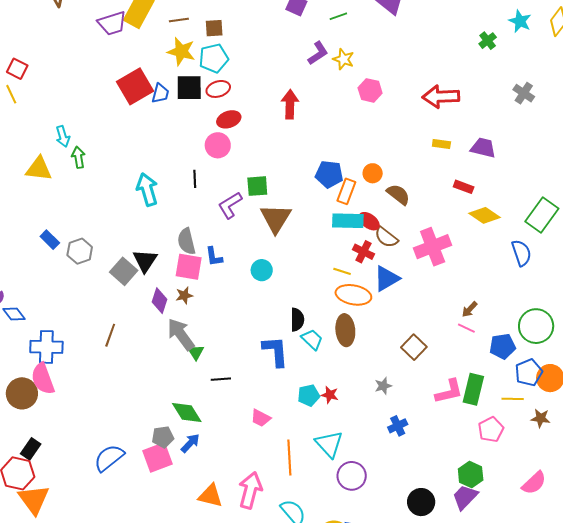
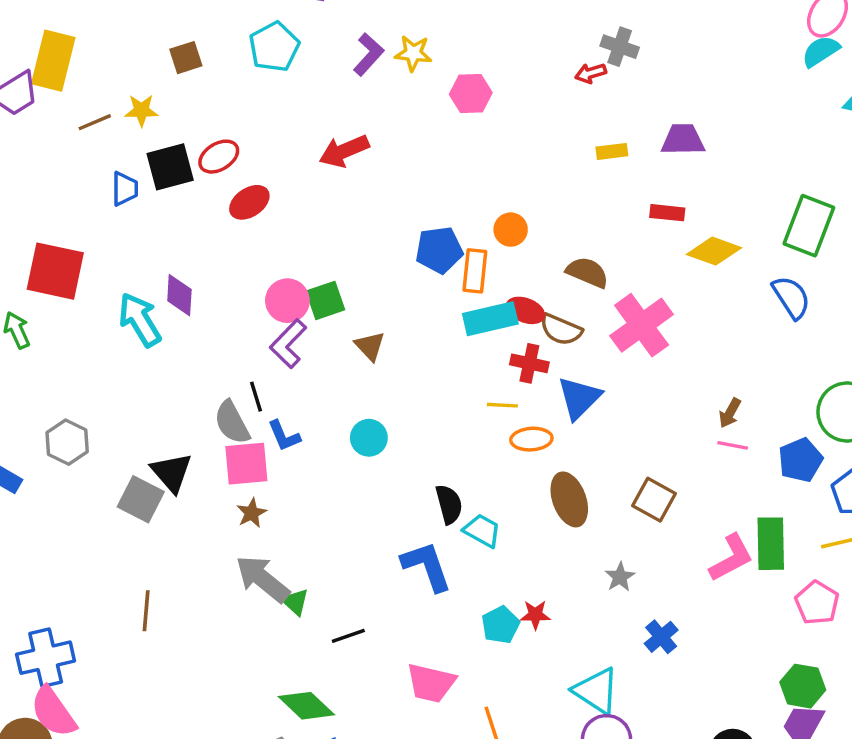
brown line: (179, 20) -> (95, 122), moved
yellow star: (181, 51) -> (141, 110), size x0.7
cyan pentagon: (214, 58) -> (274, 47), moved
red square: (135, 86) -> (55, 271), moved, turned -33
gray cross: (524, 93) -> (620, 47), moved
red arrow: (441, 97) -> (591, 73), size x0.5
red arrow: (290, 104) -> (344, 151), turned -100
pink circle: (218, 145) -> (287, 301), moved
black line: (195, 179) -> (256, 397), moved
cyan arrow: (147, 189) -> (140, 320), moved
brown semicircle: (398, 194) -> (587, 272), moved
brown triangle: (276, 218) -> (370, 346), size x0.6
gray hexagon: (80, 251) -> (67, 442), moved
orange ellipse: (353, 295) -> (531, 439), size x0.7
purple diamond: (160, 301) -> (179, 295), moved
brown ellipse: (345, 330) -> (569, 499), moved
pink trapezoid: (261, 418) -> (431, 683), size x1.4
cyan triangle: (329, 444) -> (596, 691), moved

